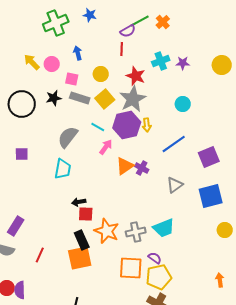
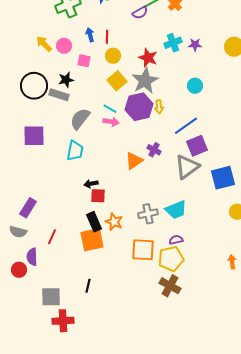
red line: (122, 49) -> (107, 37), moved
gray rectangle: (80, 98) -> (59, 95), moved
pink arrow: (106, 147) -> (111, 122), moved, turned 63
purple square: (22, 154) -> (34, 136), size x1.6
purple square: (209, 157) -> (197, 146), moved
orange triangle: (125, 166) -> (134, 161), moved
gray triangle: (175, 185) -> (187, 167), size x1.5
orange star: (107, 231) -> (114, 222), moved, size x0.7
purple semicircle: (155, 258) -> (176, 240), moved, turned -48
purple semicircle: (20, 290) -> (32, 257), moved

